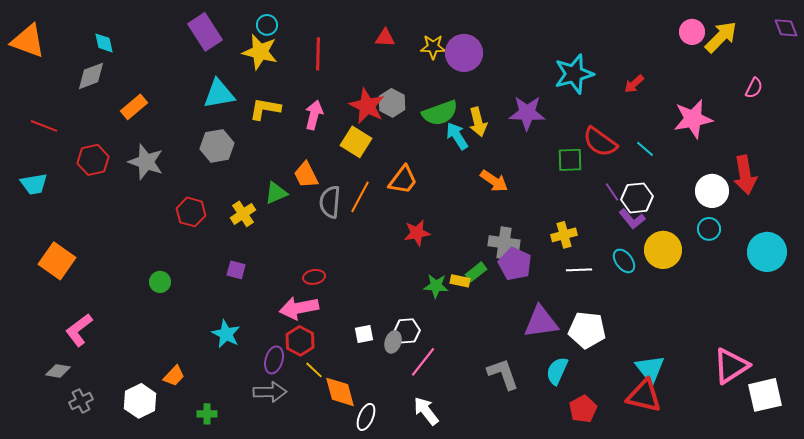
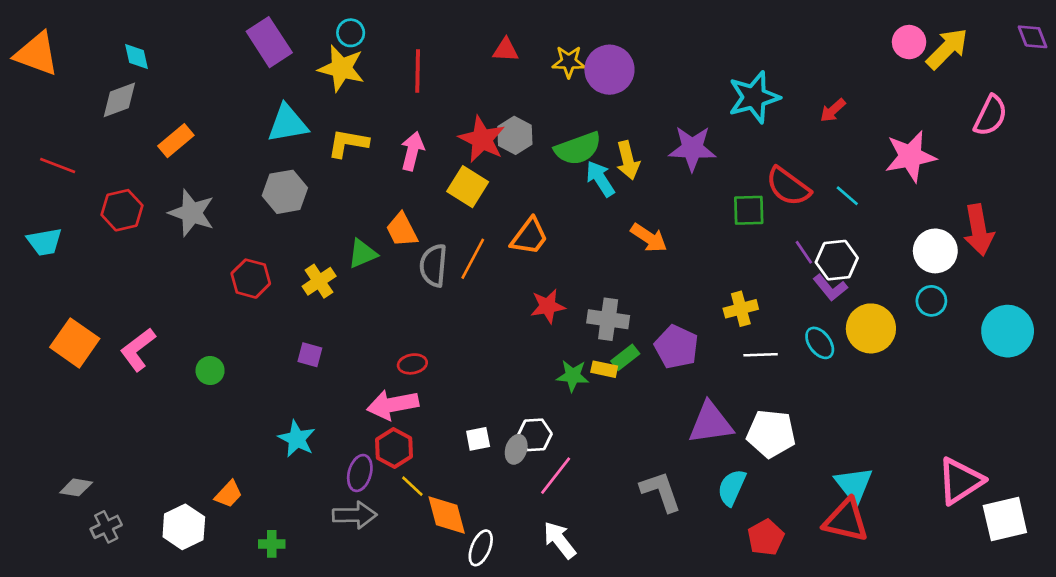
pink semicircle: (754, 88) -> (990, 116), size x1.5
gray cross: (504, 243) -> (608, 319), moved
pink L-shape: (79, 330) -> (138, 349), moved

